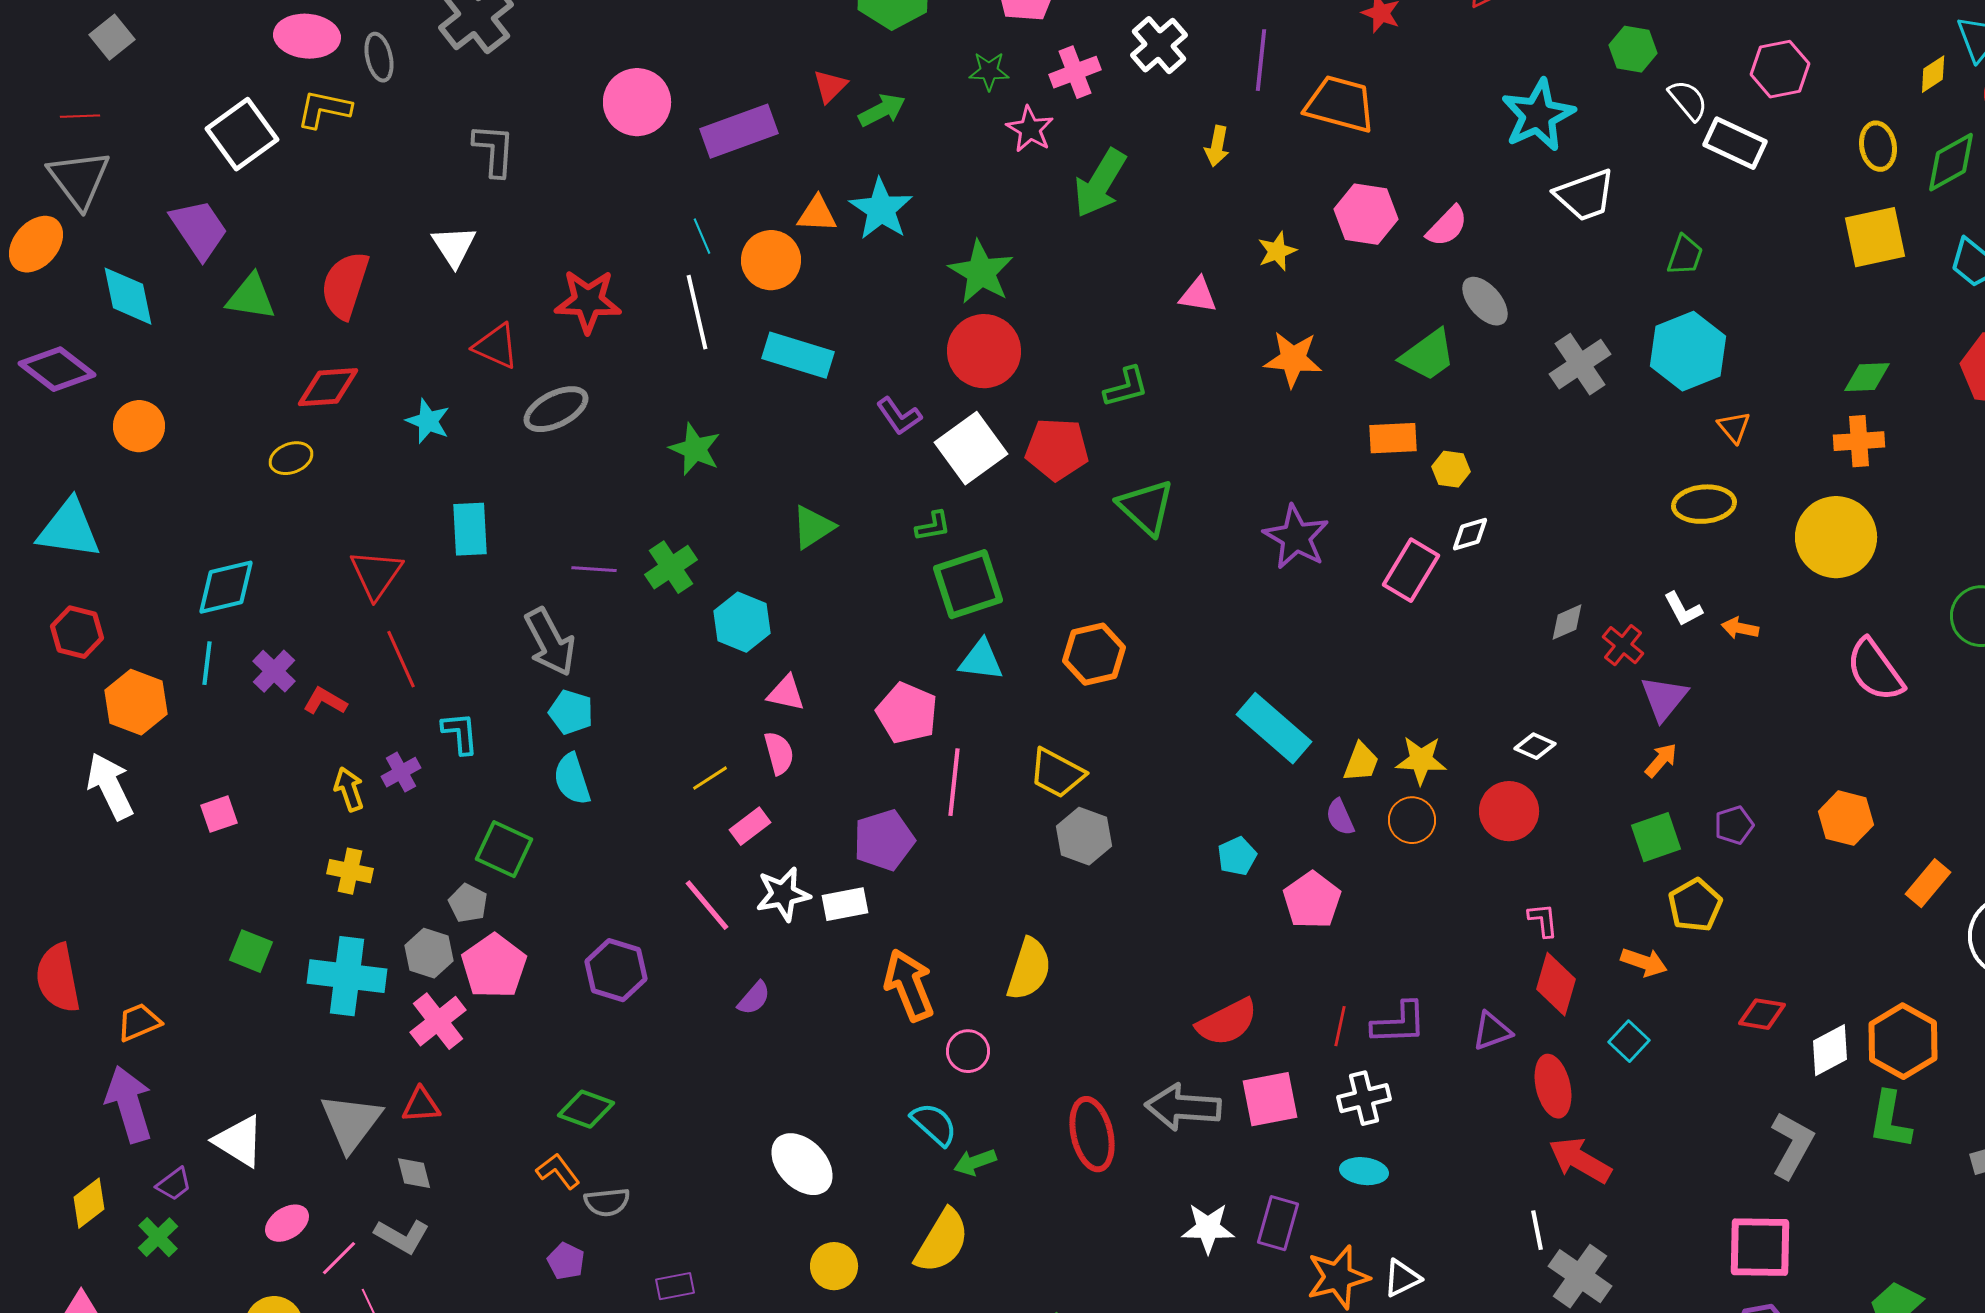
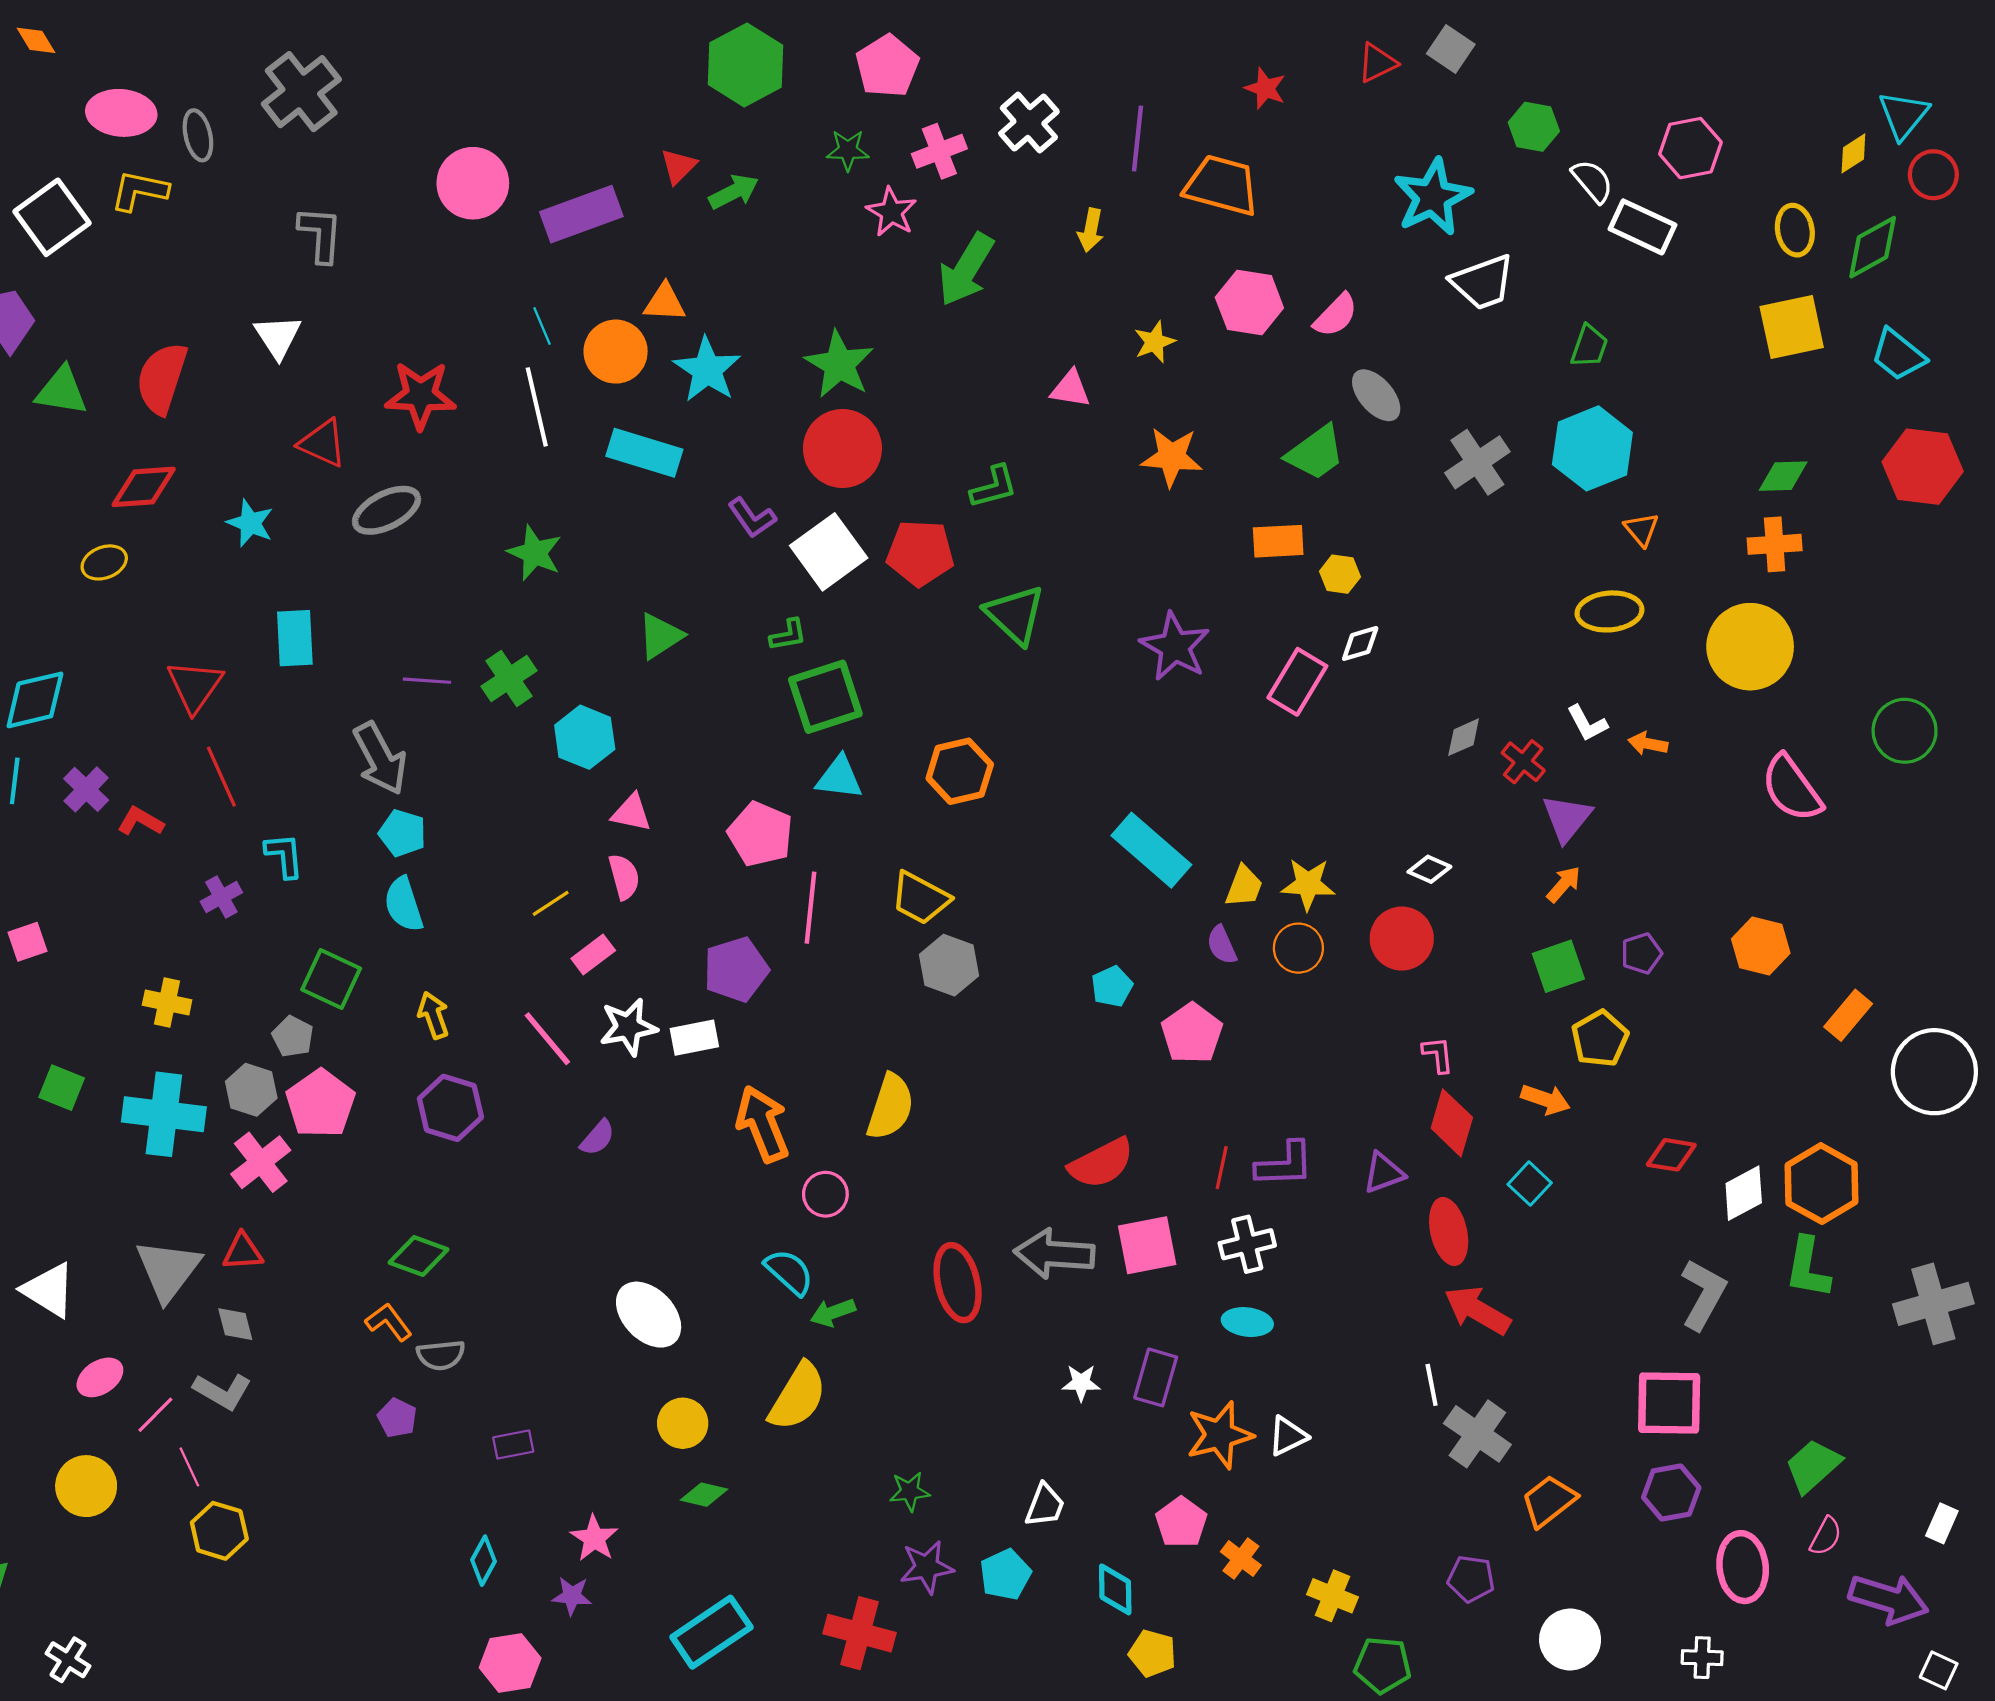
cyan star: (881, 209) -> (707, 370), moved
yellow arrow: (349, 789) -> (433, 1015), moved
white star: (1208, 1228) -> (1081, 1383), size x0.7

